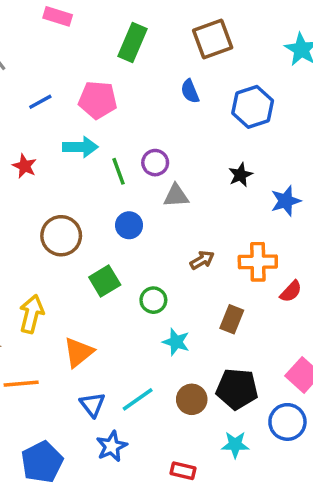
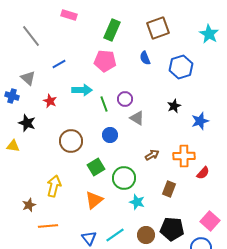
pink pentagon: (98, 100) -> (105, 61), moved
gray triangle: (176, 196) -> (137, 118), turned 35
green circle: (153, 300) -> (124, 178), size x1.5
orange triangle: (79, 352) -> (94, 200), moved

